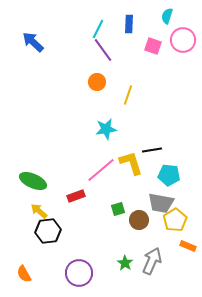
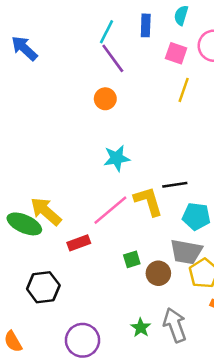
cyan semicircle: (167, 16) -> (181, 15), moved
yellow line: (128, 95) -> (184, 90), moved
yellow arrow: (39, 211) -> (46, 211), moved, size x1.5
gray arrow: (152, 261) -> (175, 325), turned -44

